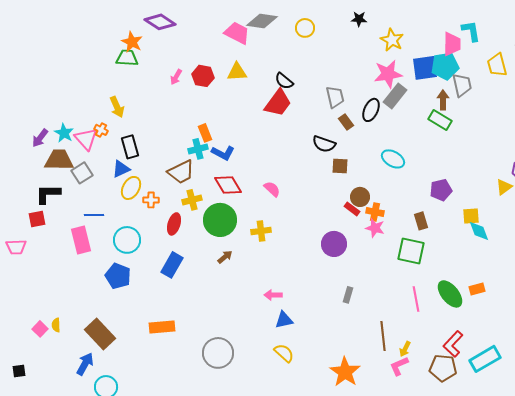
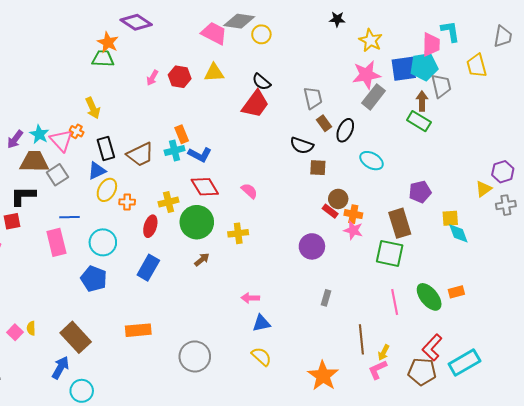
yellow circle: (305, 28) -> (261, 34), moved
black ellipse: (371, 110) -> (345, 130), moved
brown trapezoid: (181, 172) -> (140, 155), moved
brown rectangle: (421, 221) -> (400, 223), size x1.6

